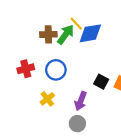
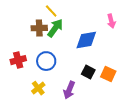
yellow line: (76, 24) -> (51, 11), moved
blue diamond: (90, 33) -> (86, 40), moved

